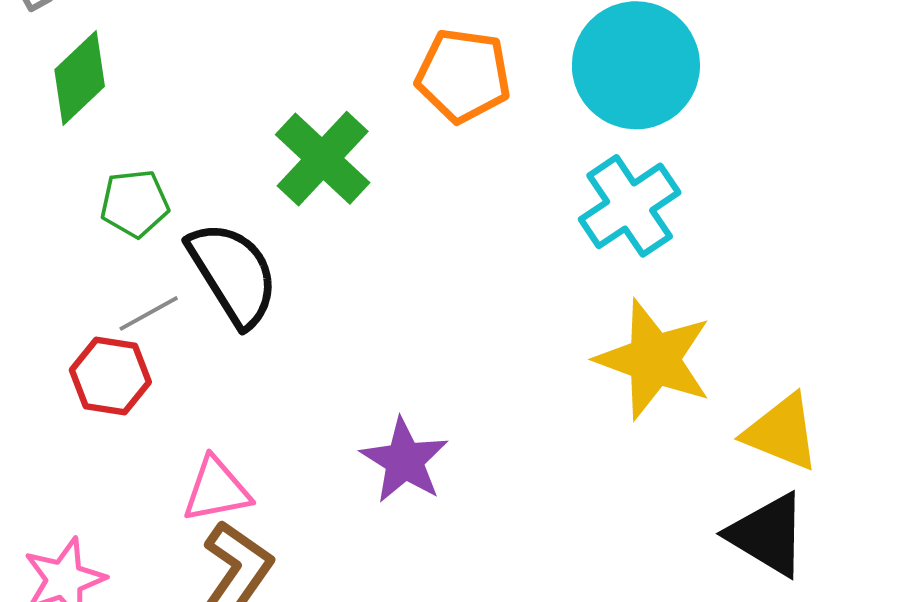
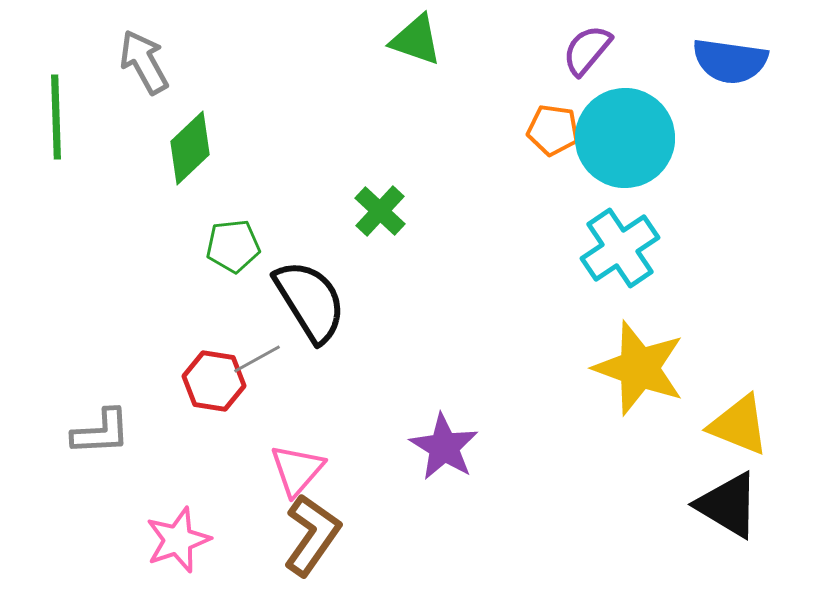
orange pentagon: (463, 76) -> (553, 130), moved, size x0.7
green cross: (323, 159) -> (380, 211), size x0.7
gray line: (149, 313) -> (257, 359), moved
pink triangle: (216, 490) -> (297, 470), turned -38

